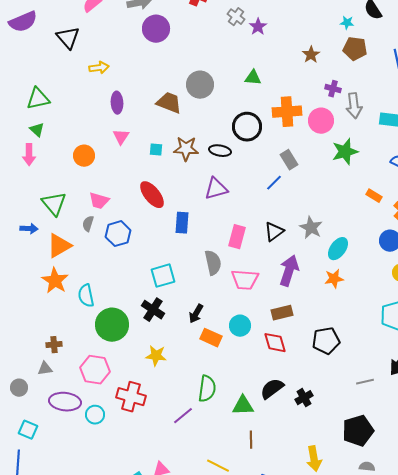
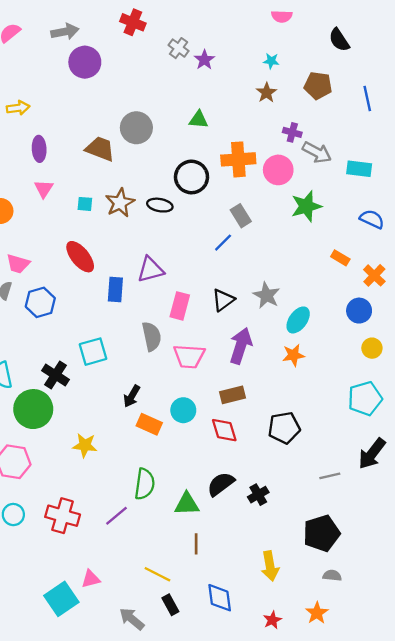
cyan star: (347, 23) -> (271, 61), moved
gray arrow: (354, 106) -> (317, 152), turned -55
brown star: (186, 149) -> (120, 203), turned -30
purple triangle: (216, 189) -> (150, 270), moved
black cross: (153, 310) -> (56, 375), moved
red cross: (131, 397) -> (63, 516), moved

